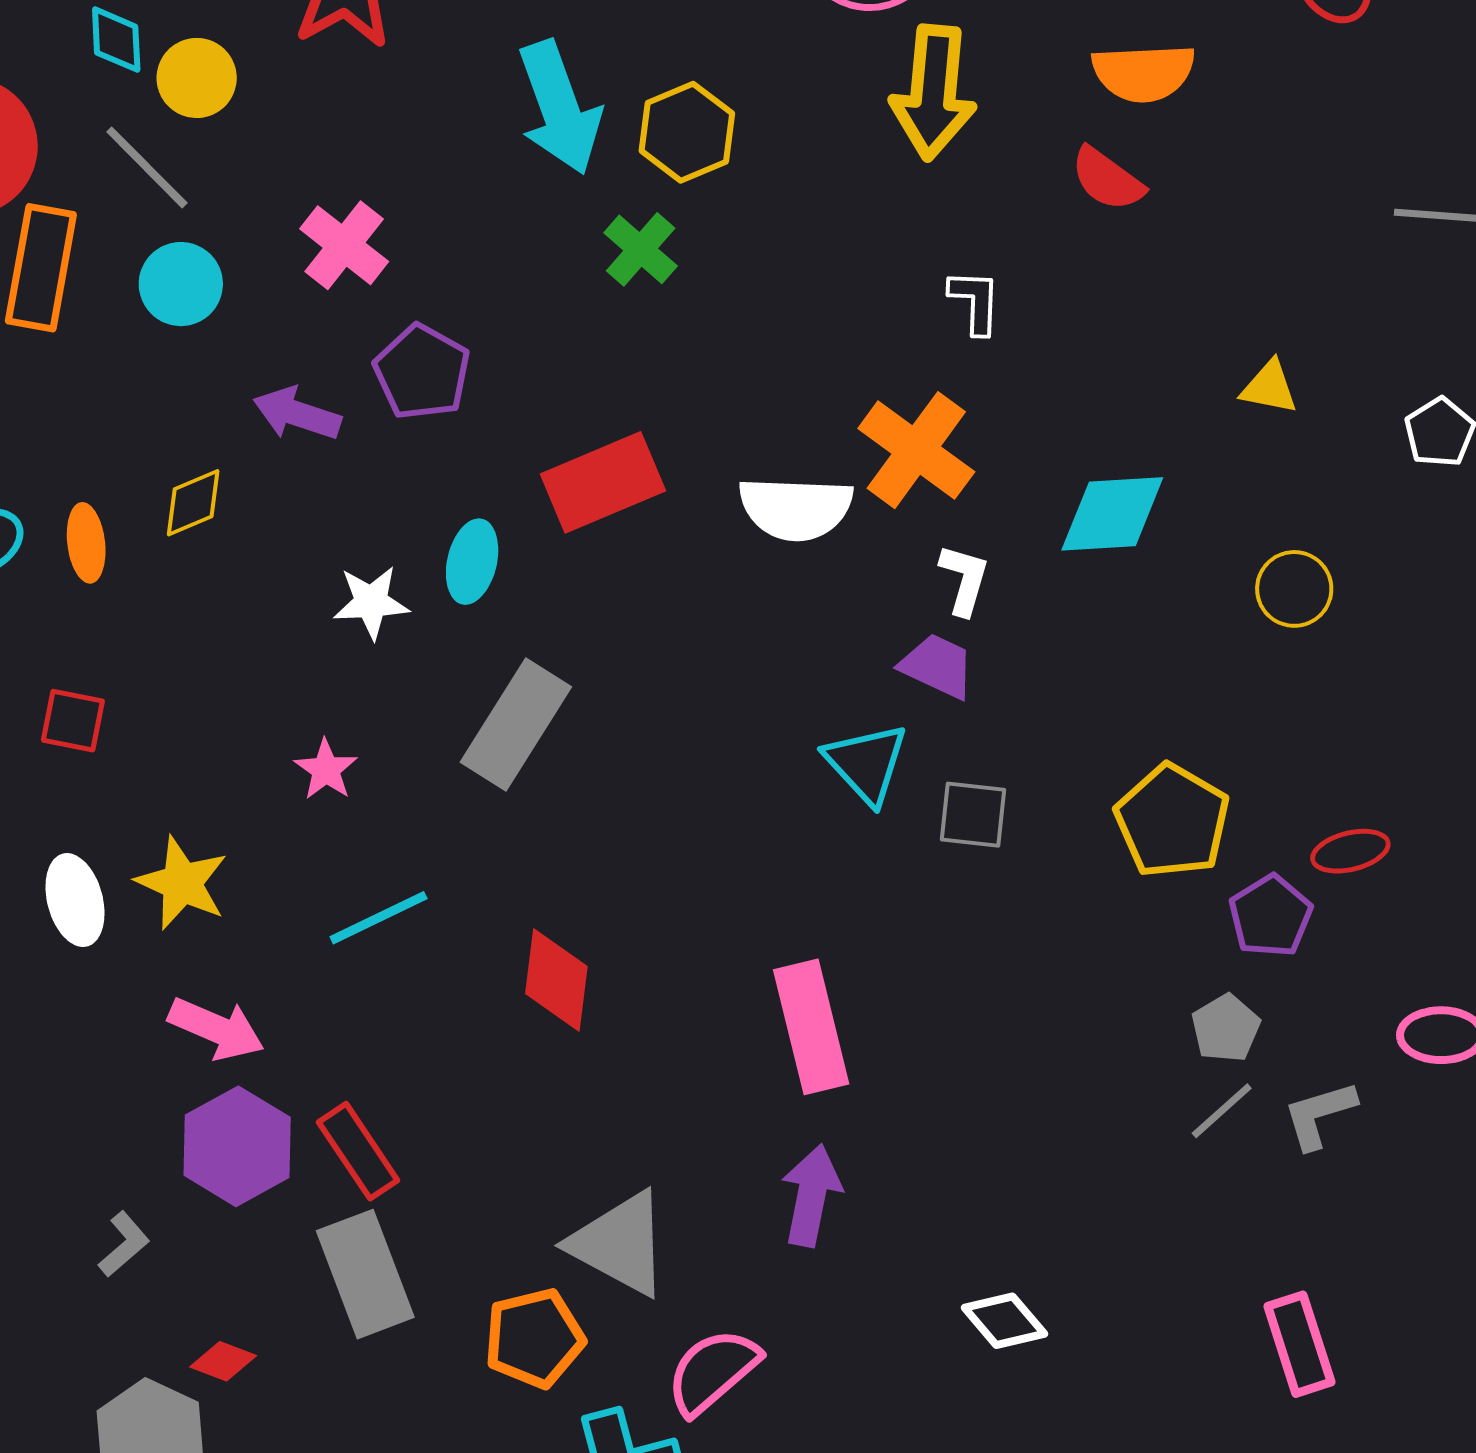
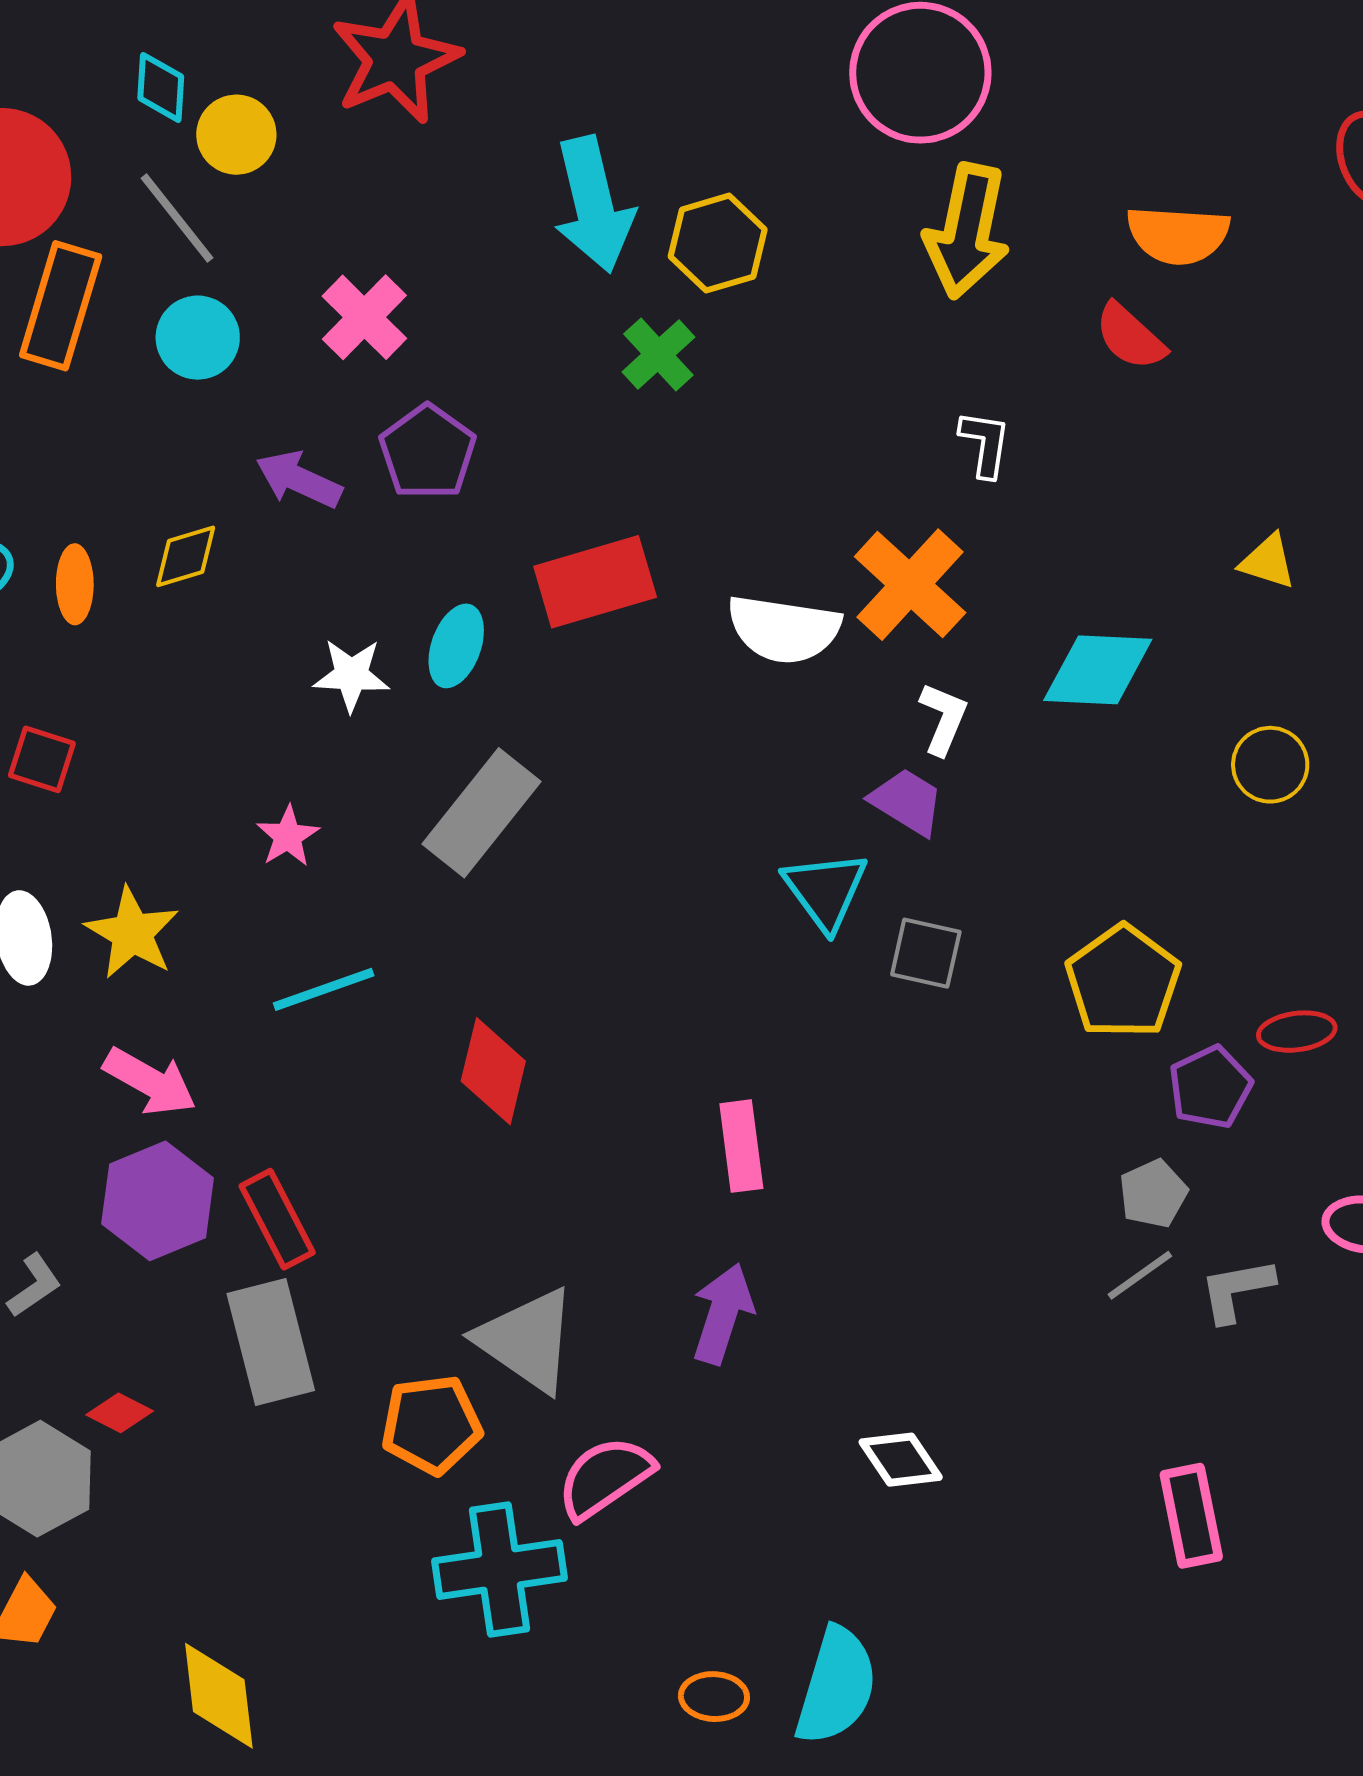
pink rectangle: (811, 1027) -> (741, 1146), size x0.7

